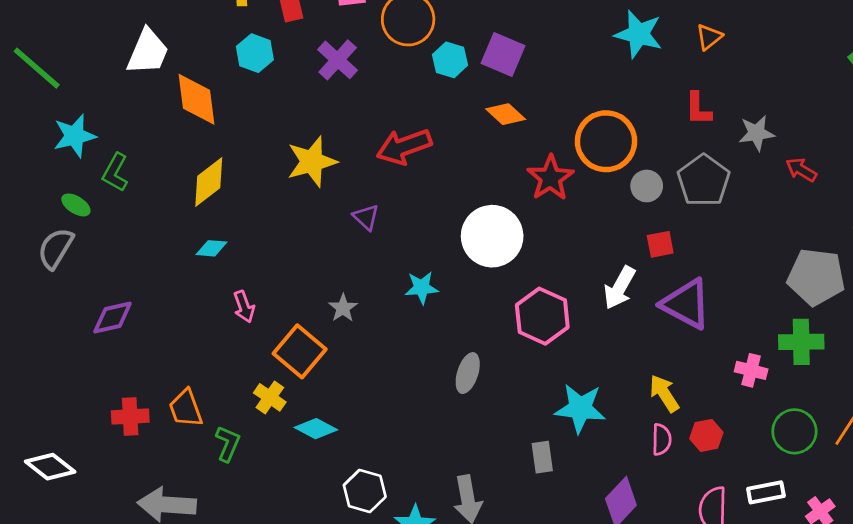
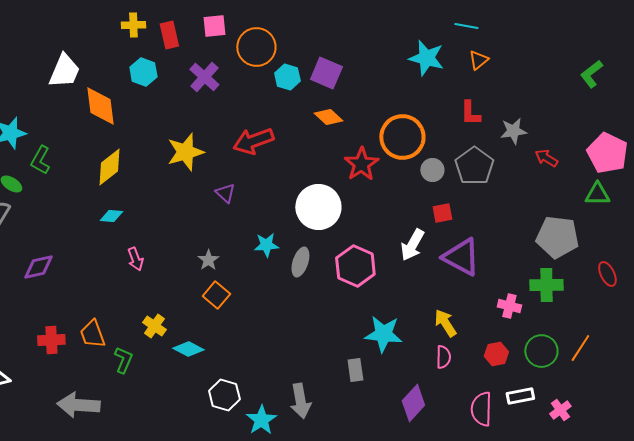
orange square: (300, 351) -> (216, 295), moved, size x0.7
gray ellipse: (468, 373) -> (300, 262), moved
red hexagon: (706, 435) -> (496, 354), moved

